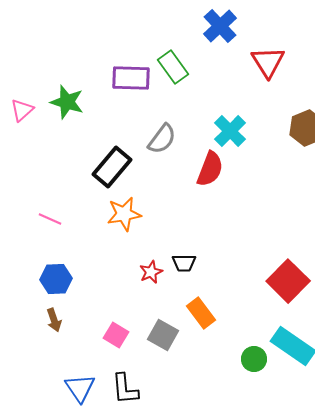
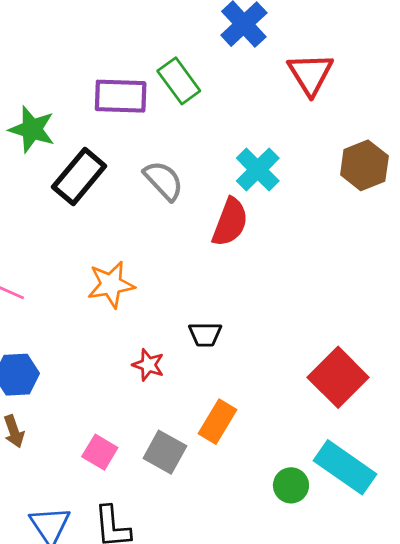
gray semicircle: (162, 139) -> (164, 181), turned -80
black rectangle: (112, 167) -> (79, 176), moved
black trapezoid: (184, 263) -> (205, 334), moved
red star: (151, 272) -> (148, 365), turned -30
orange rectangle: (201, 313) -> (218, 422), turned 68

